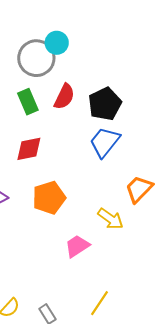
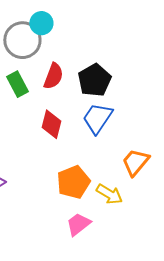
red diamond: (29, 149) -> (51, 124), moved, turned -60
orange pentagon: (49, 198) -> (73, 182), moved

